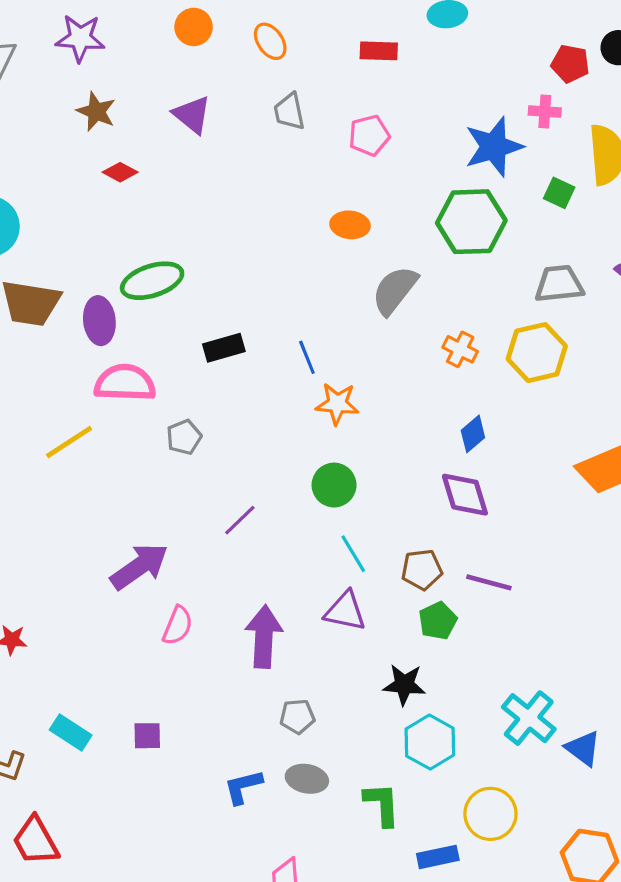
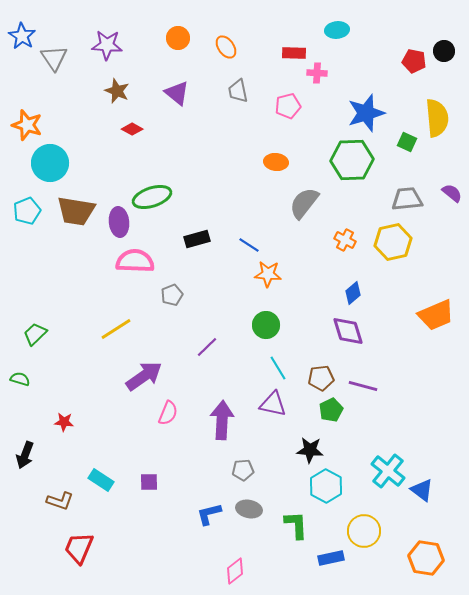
pink cross: (545, 112) -> (317, 73), moved
blue line: (307, 357) -> (249, 245), turned -35
yellow line: (69, 442) -> (116, 329), moved
red trapezoid: (36, 841) -> (79, 548), turned 52

